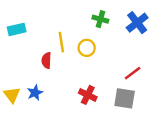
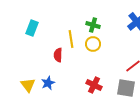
green cross: (100, 19) -> (93, 25), moved
cyan rectangle: (17, 29) -> (32, 28), turned -56

